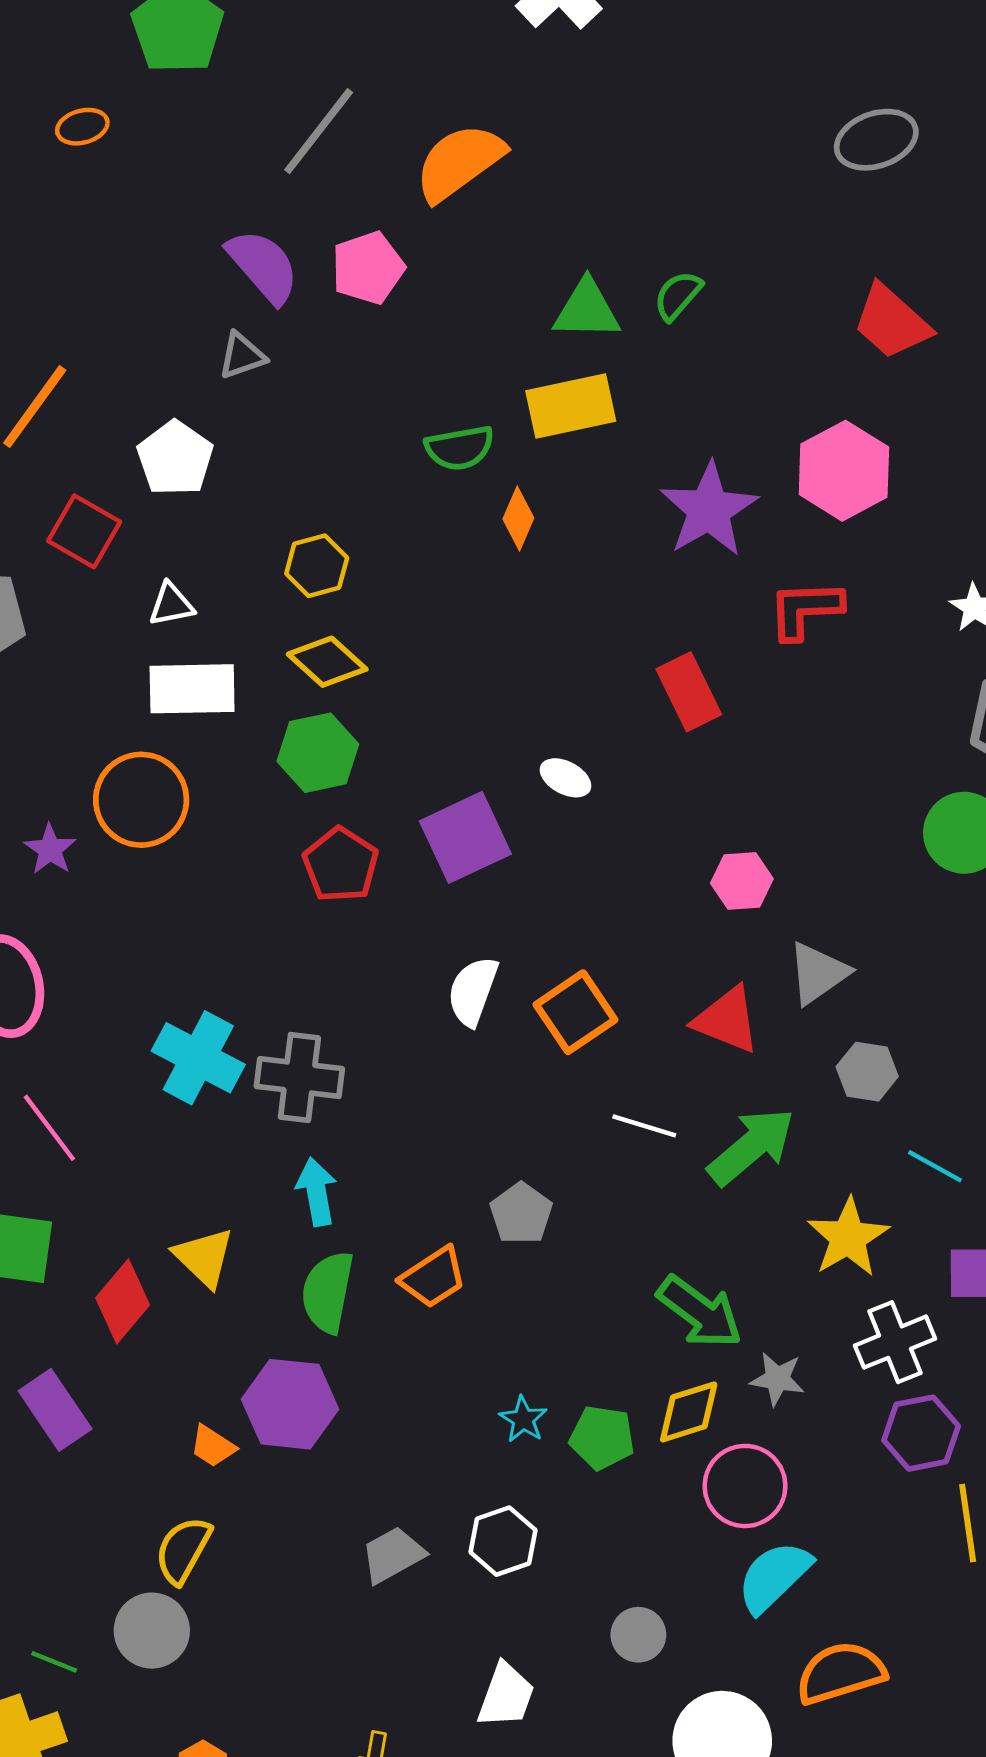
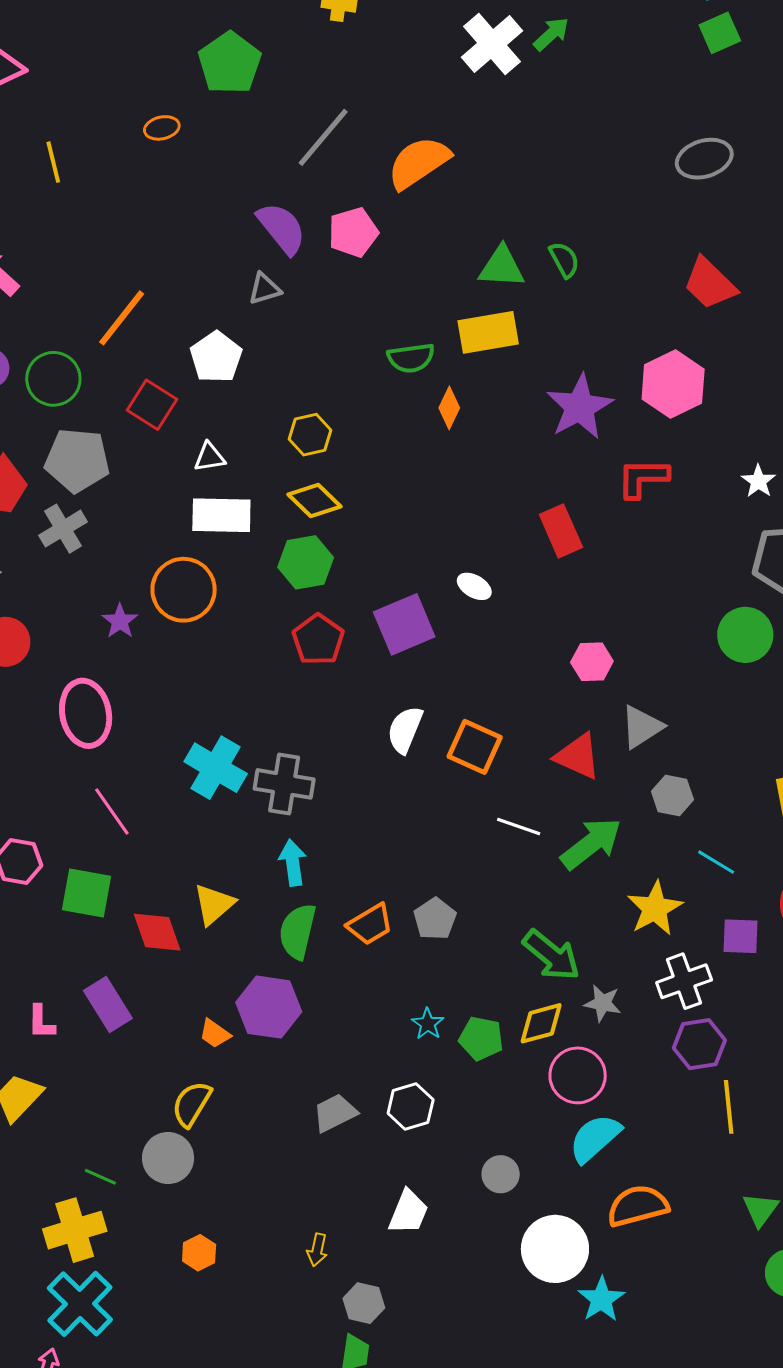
green semicircle: (678, 295) -> (564, 260), turned 108
orange square: (576, 1012) -> (475, 747), turned -34
gray pentagon: (521, 1213) -> (435, 919), moved
yellow triangle: (204, 1257) -> (214, 904), turned 33
red diamond: (123, 1301) -> (157, 932), turned -62

